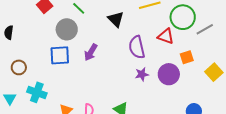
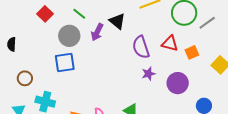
red triangle: (166, 36) -> (170, 43), moved
purple arrow: (91, 52) -> (97, 32), moved
purple circle: (169, 74) -> (178, 83), moved

